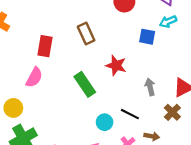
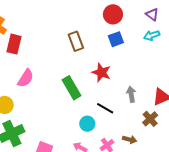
blue square: (147, 37) -> (116, 39), moved, turned -35
red rectangle: (45, 46) -> (14, 44), moved
black line: (130, 114) -> (105, 108), moved

